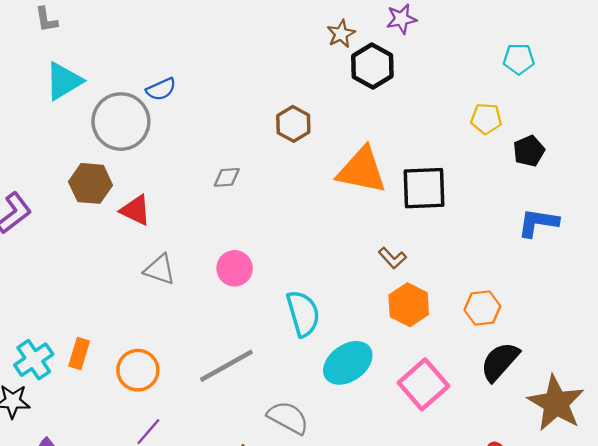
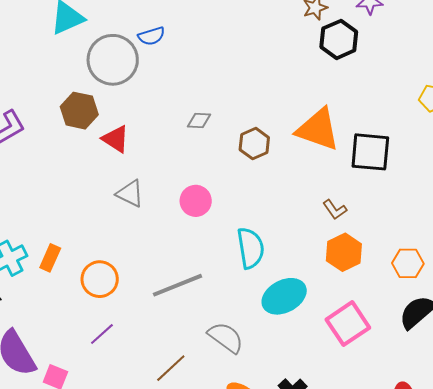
brown hexagon: (293, 124) -> (254, 144), moved

